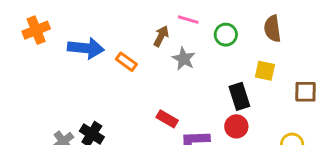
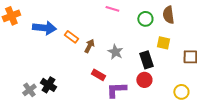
green circle: (226, 35) -> (145, 19), moved
brown arrow: (161, 36) -> (89, 46), moved
gray star: (184, 59) -> (115, 52), moved

